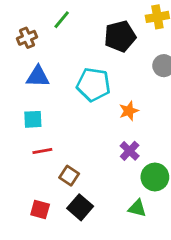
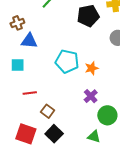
brown cross: (27, 38) -> (17, 23), moved
cyan pentagon: (93, 85) -> (67, 61), moved
cyan square: (33, 119) -> (18, 65), moved
red square: (40, 209) -> (26, 134), size x1.5

